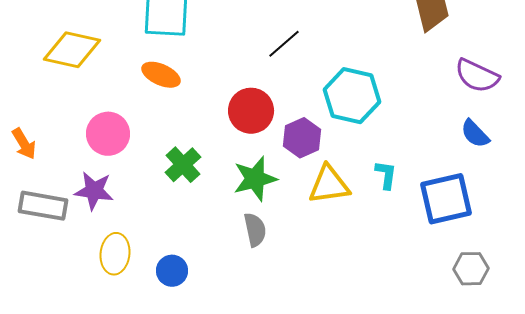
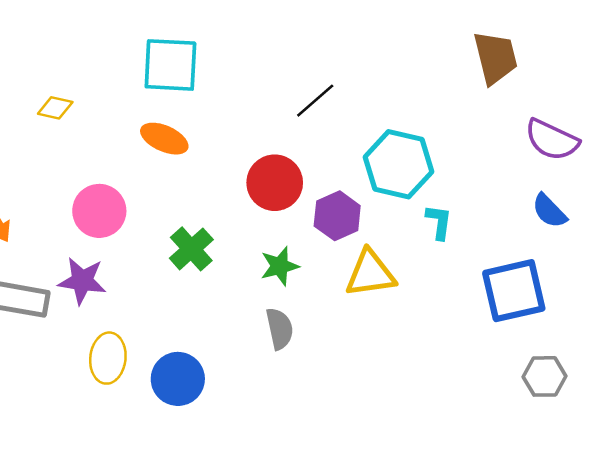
yellow diamond: (72, 50) -> (55, 108), size x0.5
cyan L-shape: (386, 175) -> (439, 222), moved
green star: (255, 179) -> (280, 266), size x0.7
blue circle: (172, 271) -> (178, 379), size x1.4

